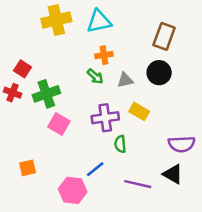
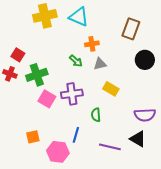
cyan triangle: (99, 21) -> (79, 17), turned 35
orange cross: (104, 55) -> (92, 44), moved
black circle: (159, 73) -> (145, 60), moved
purple cross: (105, 118) -> (72, 94), moved
orange square: (28, 168) -> (33, 137), moved
blue line: (95, 169) -> (76, 135), turned -35

